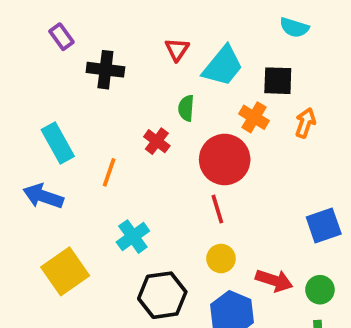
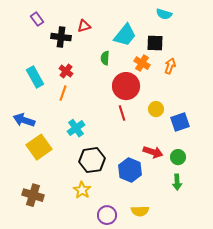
red triangle: (177, 49) -> (84, 26), moved, turned 40
red cross: (157, 141) -> (66, 71), moved
blue arrow: (43, 196) -> (24, 120), moved
yellow circle: (221, 259) -> (156, 109), moved

